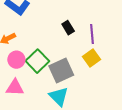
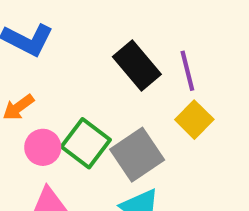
black rectangle: (68, 28) -> (137, 66), size x1.6

